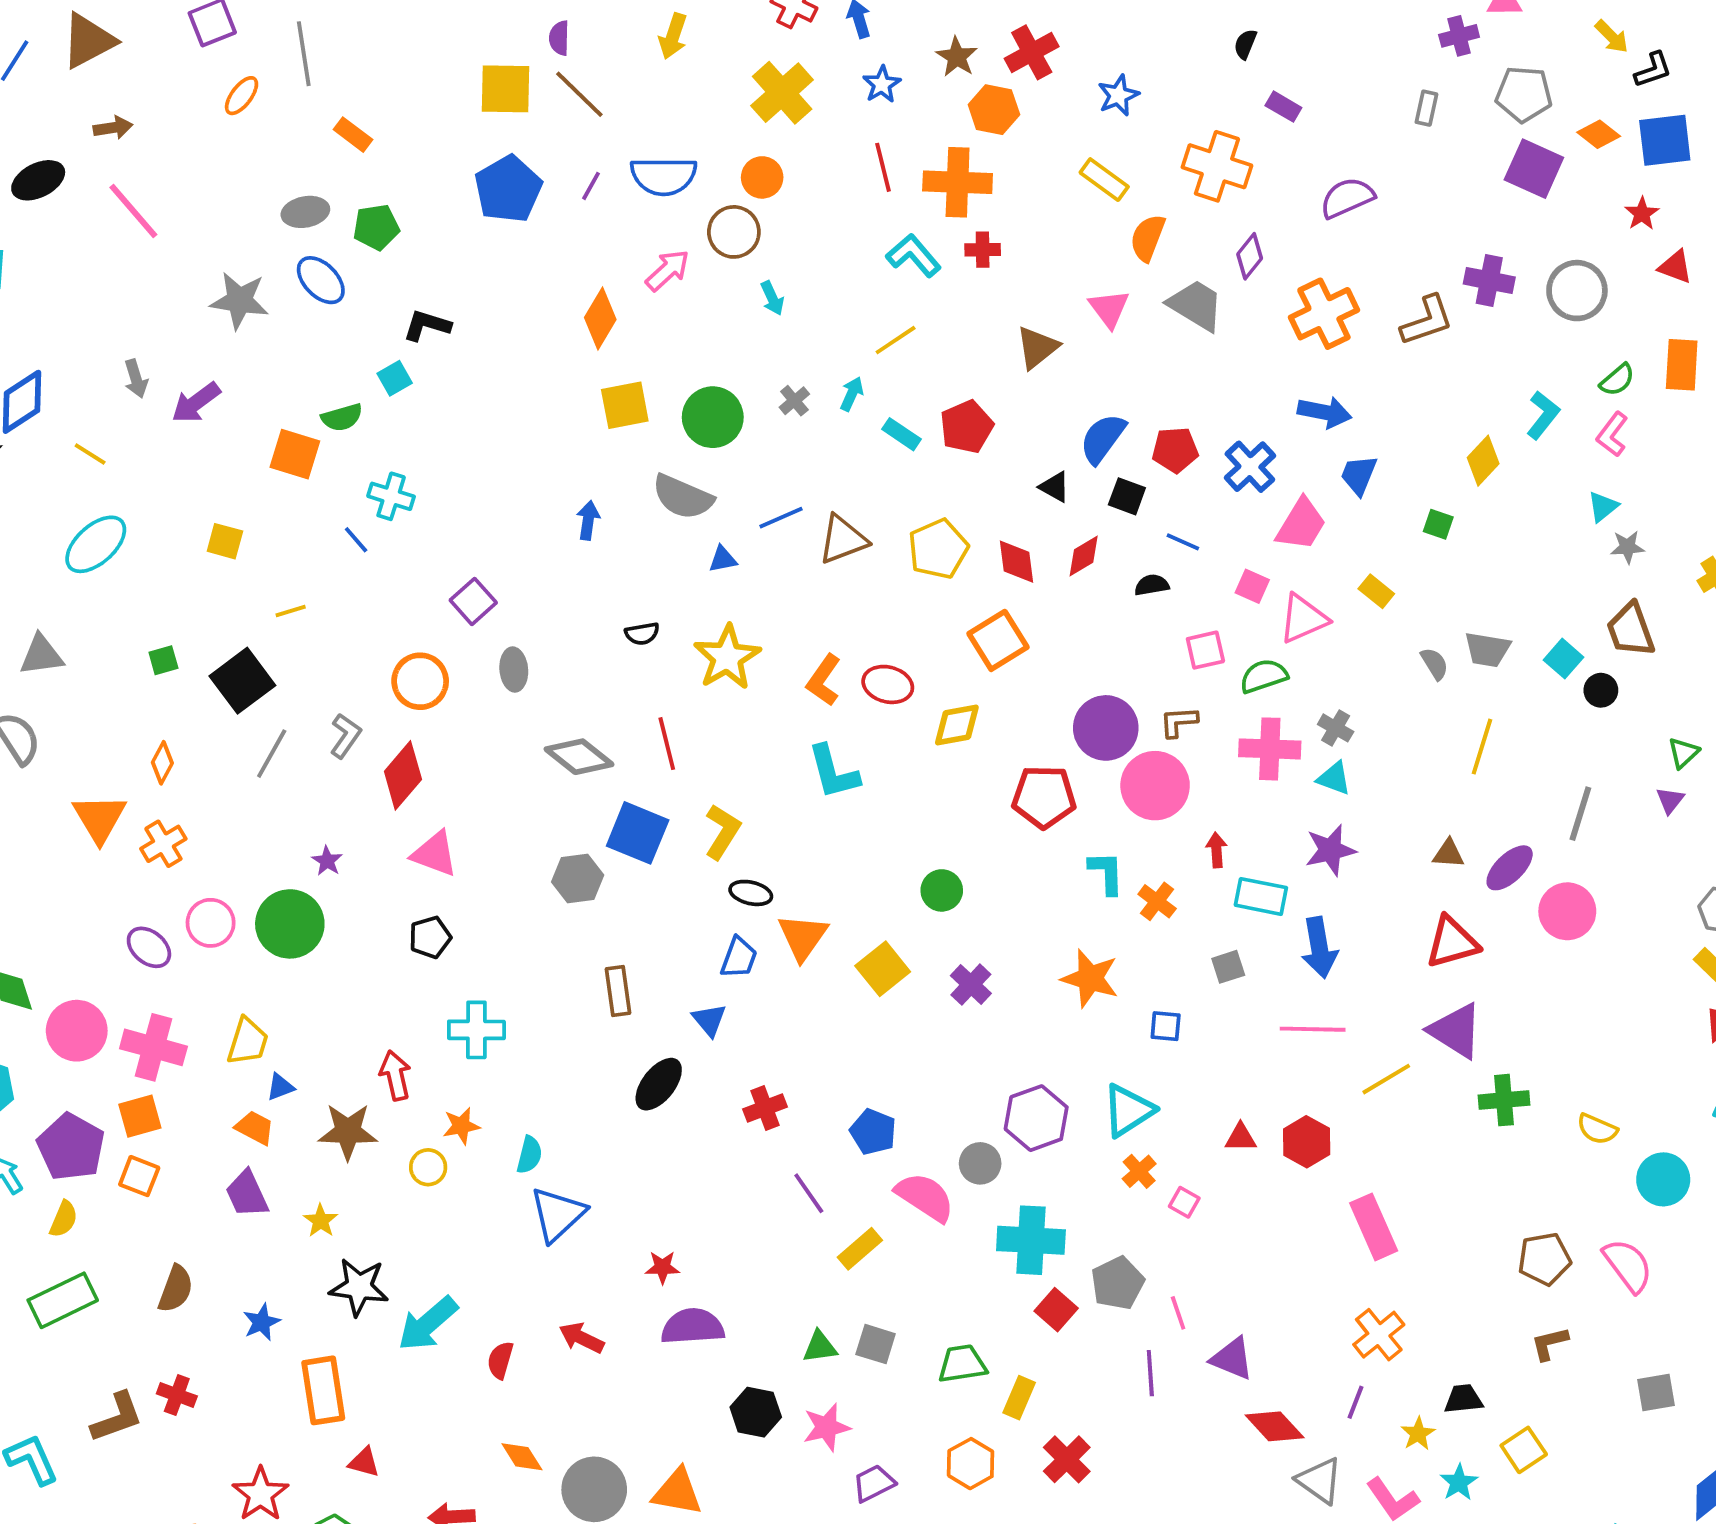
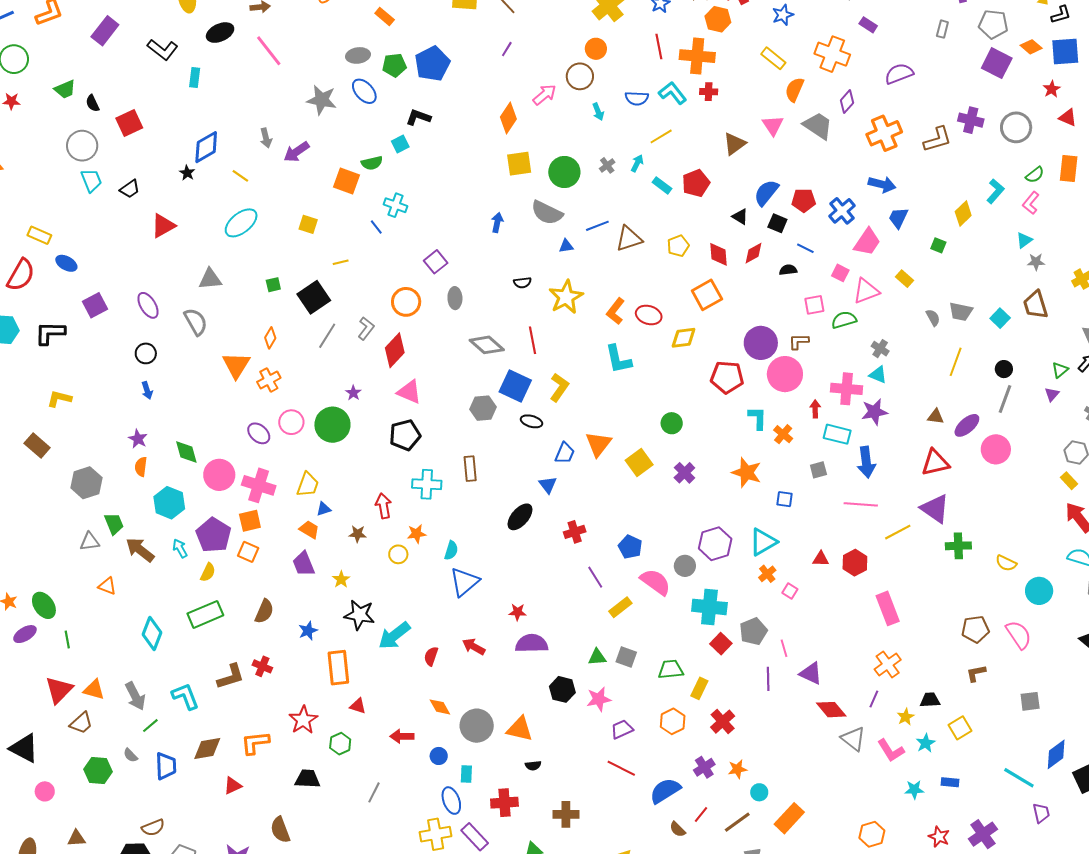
blue semicircle: (664, 176) -> (637, 98), moved, size x0.7
blue pentagon: (508, 189) -> (432, 64), moved
yellow pentagon: (938, 549) -> (678, 246), size x0.7
black circle: (1601, 690) -> (1004, 369), moved
pink cross: (1270, 749) -> (847, 389), moved
black ellipse: (751, 893) -> (532, 421), moved
black pentagon: (430, 937) -> (405, 435), size x1.4
brown rectangle: (618, 991) -> (470, 469), moved
brown star: (348, 1131) -> (358, 534), size x0.6

